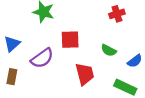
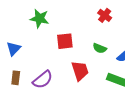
red cross: (117, 14) -> (105, 15), turned -32
purple semicircle: (42, 58) -> (43, 80), moved

